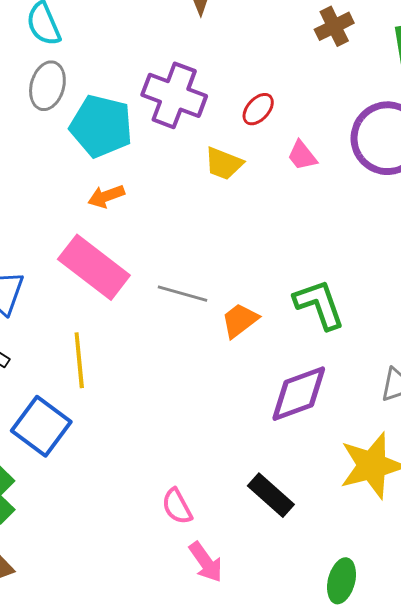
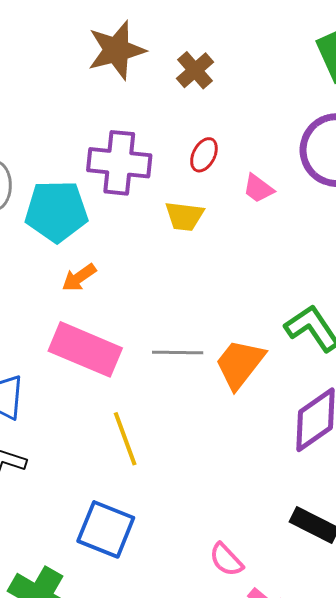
brown cross: (334, 26) -> (195, 70), moved
orange trapezoid: (240, 320) -> (240, 364), size x1.4
yellow line: (79, 360) -> (125, 439), moved
blue square: (41, 426) -> (106, 529), moved

